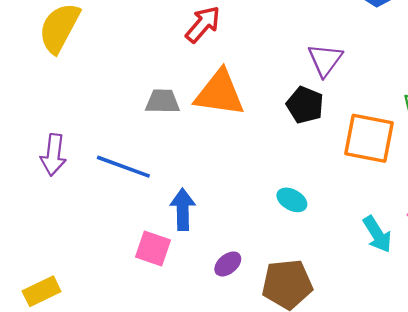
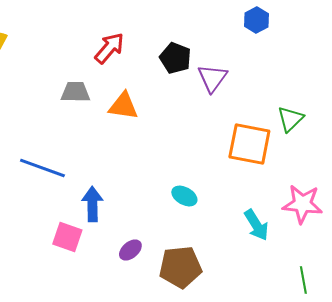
orange triangle: (220, 93) -> (123, 106), size x0.7
gray trapezoid: (163, 101) -> (75, 92), moved
black pentagon: (305, 105) -> (175, 58), moved

